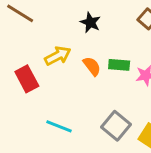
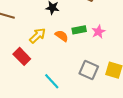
cyan line: (59, 126) -> (52, 81), turned 42

